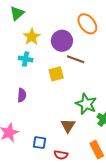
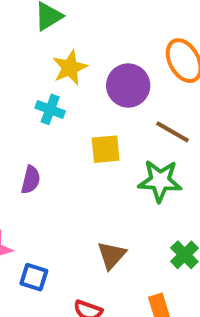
brown line: (76, 59) -> (173, 132), moved
green star: (86, 104) -> (160, 181), moved, turned -30
blue square: (39, 143) -> (34, 277), moved

